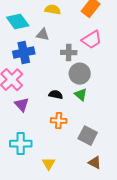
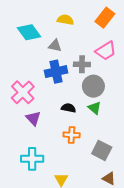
blue cross: (24, 53) -> (56, 72), moved

